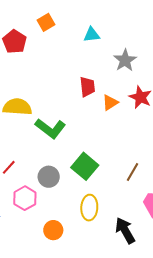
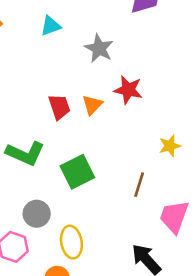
red trapezoid: (87, 87) -> (59, 107), moved
green square: (85, 166) -> (77, 172), moved, turned 36
yellow ellipse: (89, 208) -> (71, 242), moved

